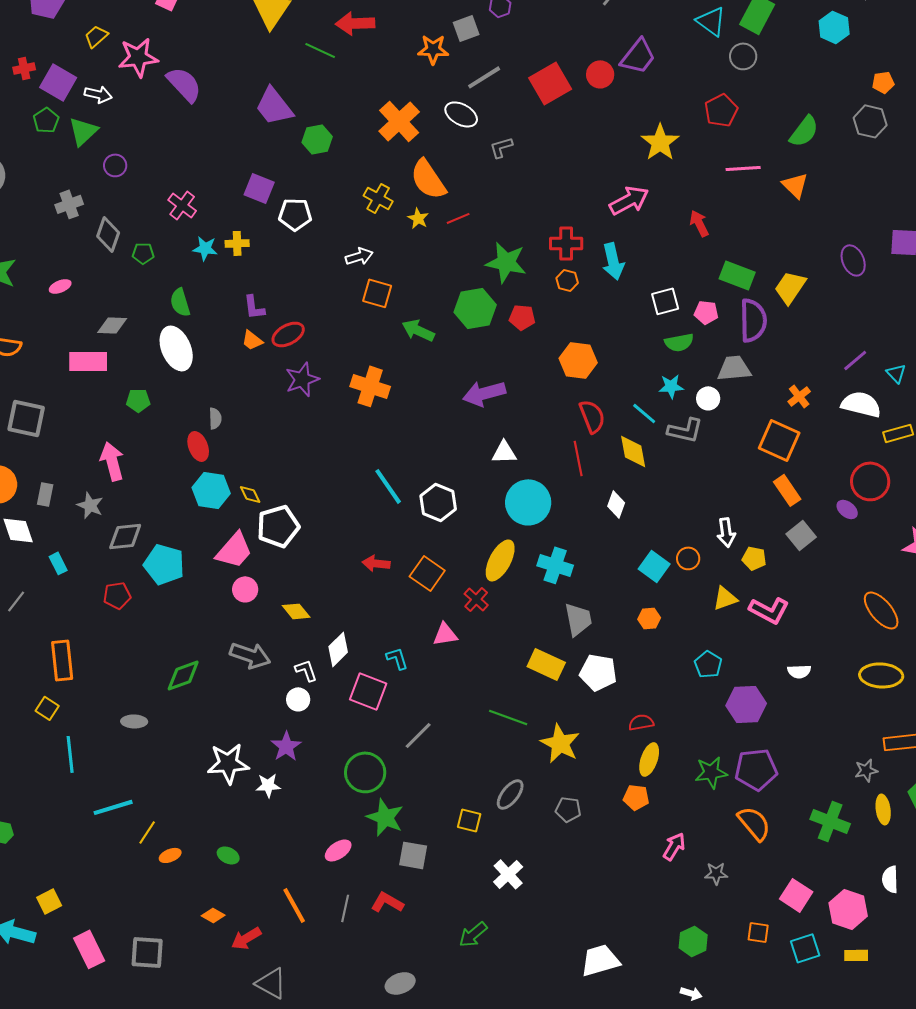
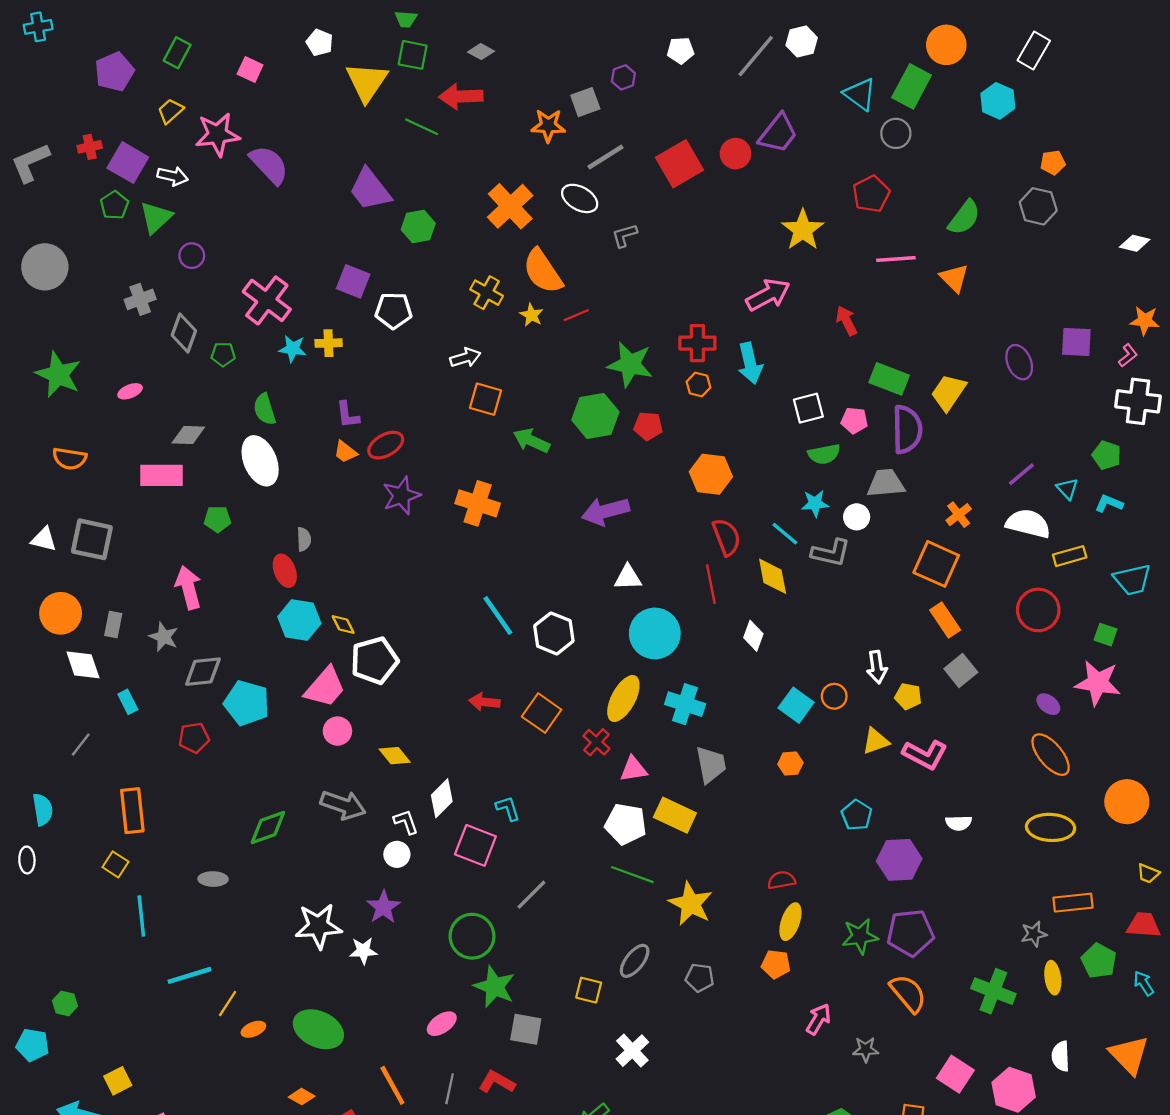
pink cross: (182, 205) -> (267, 300), size x1.5
purple ellipse: (847, 509) -> (1048, 704), moved
pink triangle: (445, 634) -> (633, 769), moved
white pentagon: (598, 672) -> (626, 824), moved
green ellipse: (228, 855) -> (318, 1029), size x2.0

